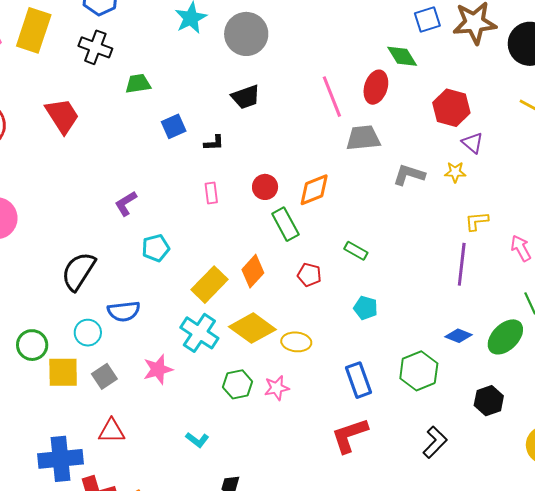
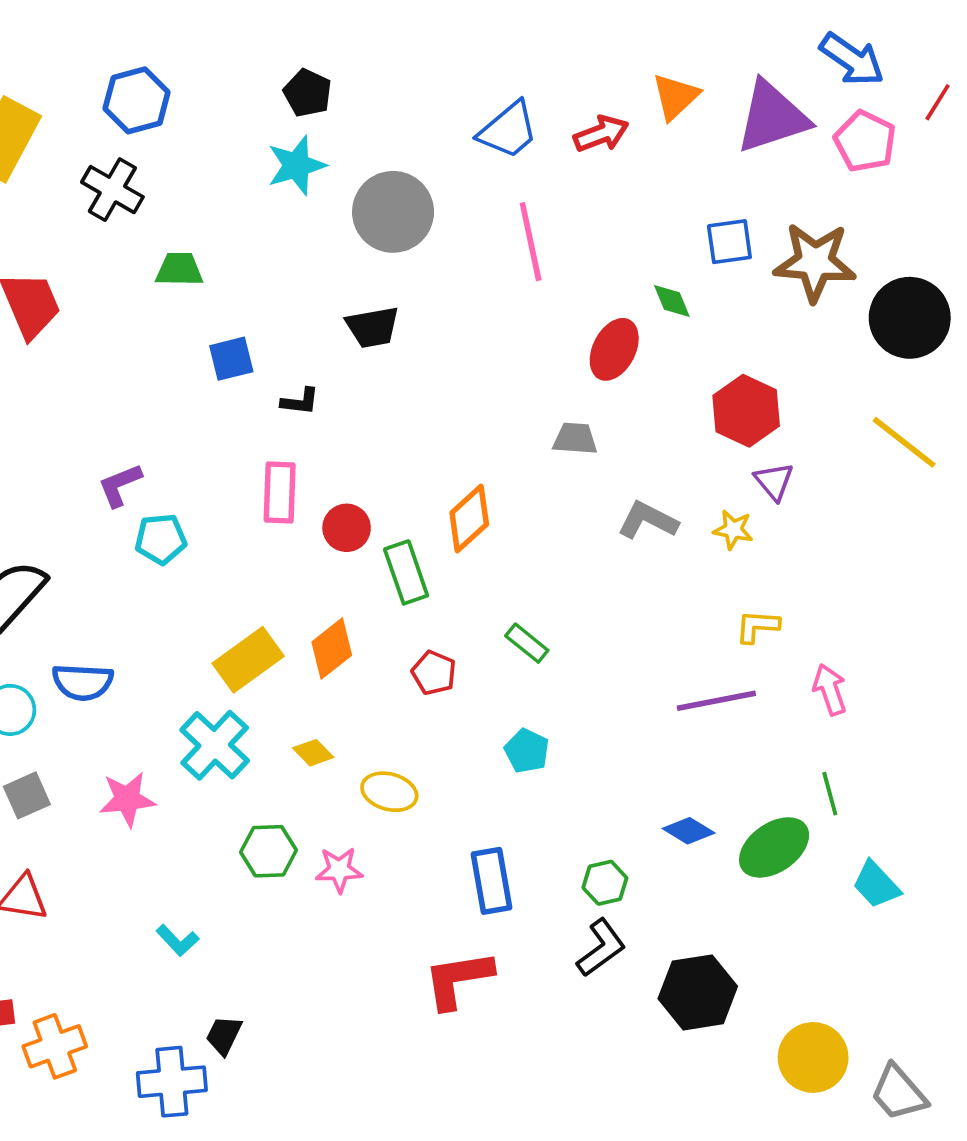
green diamond: (402, 56) -> (672, 301), size x0.7
pink line: (332, 97) -> (531, 242), moved
gray trapezoid: (363, 138) -> (575, 439), size x0.7
red circle: (265, 187) -> (347, 528), moved
orange diamond: (314, 190) -> (469, 519), turned -30
pink rectangle: (211, 193) -> (280, 492), size x1.5
cyan pentagon: (156, 248) -> (161, 539), moved
purple line: (462, 264) -> (716, 701), turned 63
yellow diamond: (252, 328) -> (313, 753), size x0.5
green hexagon: (419, 371) -> (605, 883), size x0.6
black hexagon: (489, 401) -> (698, 992), moved, size x1.4
black L-shape: (435, 442) -> (601, 948), moved

